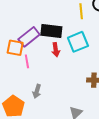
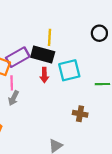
yellow line: (81, 11) -> (50, 37), moved
gray arrow: (37, 91) -> (13, 98), moved

